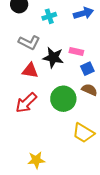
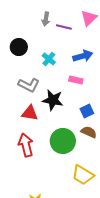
cyan cross: (49, 16) -> (49, 59), turned -32
pink rectangle: (76, 51) -> (76, 80), moved
red arrow: (26, 103) -> (26, 145), turned 120

